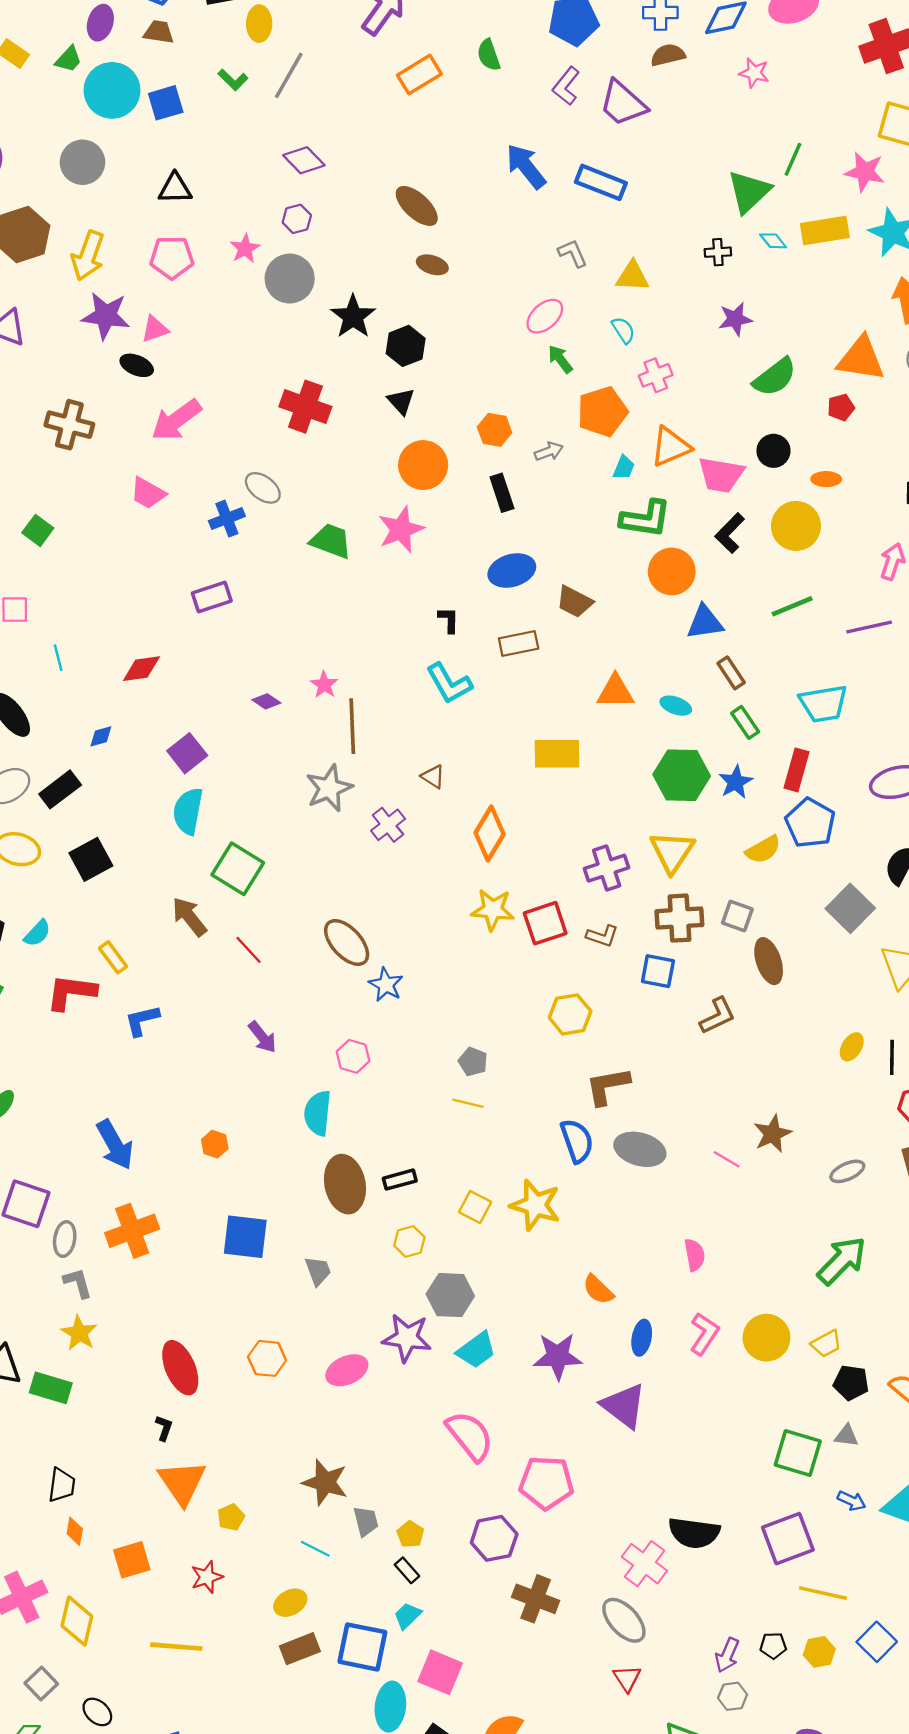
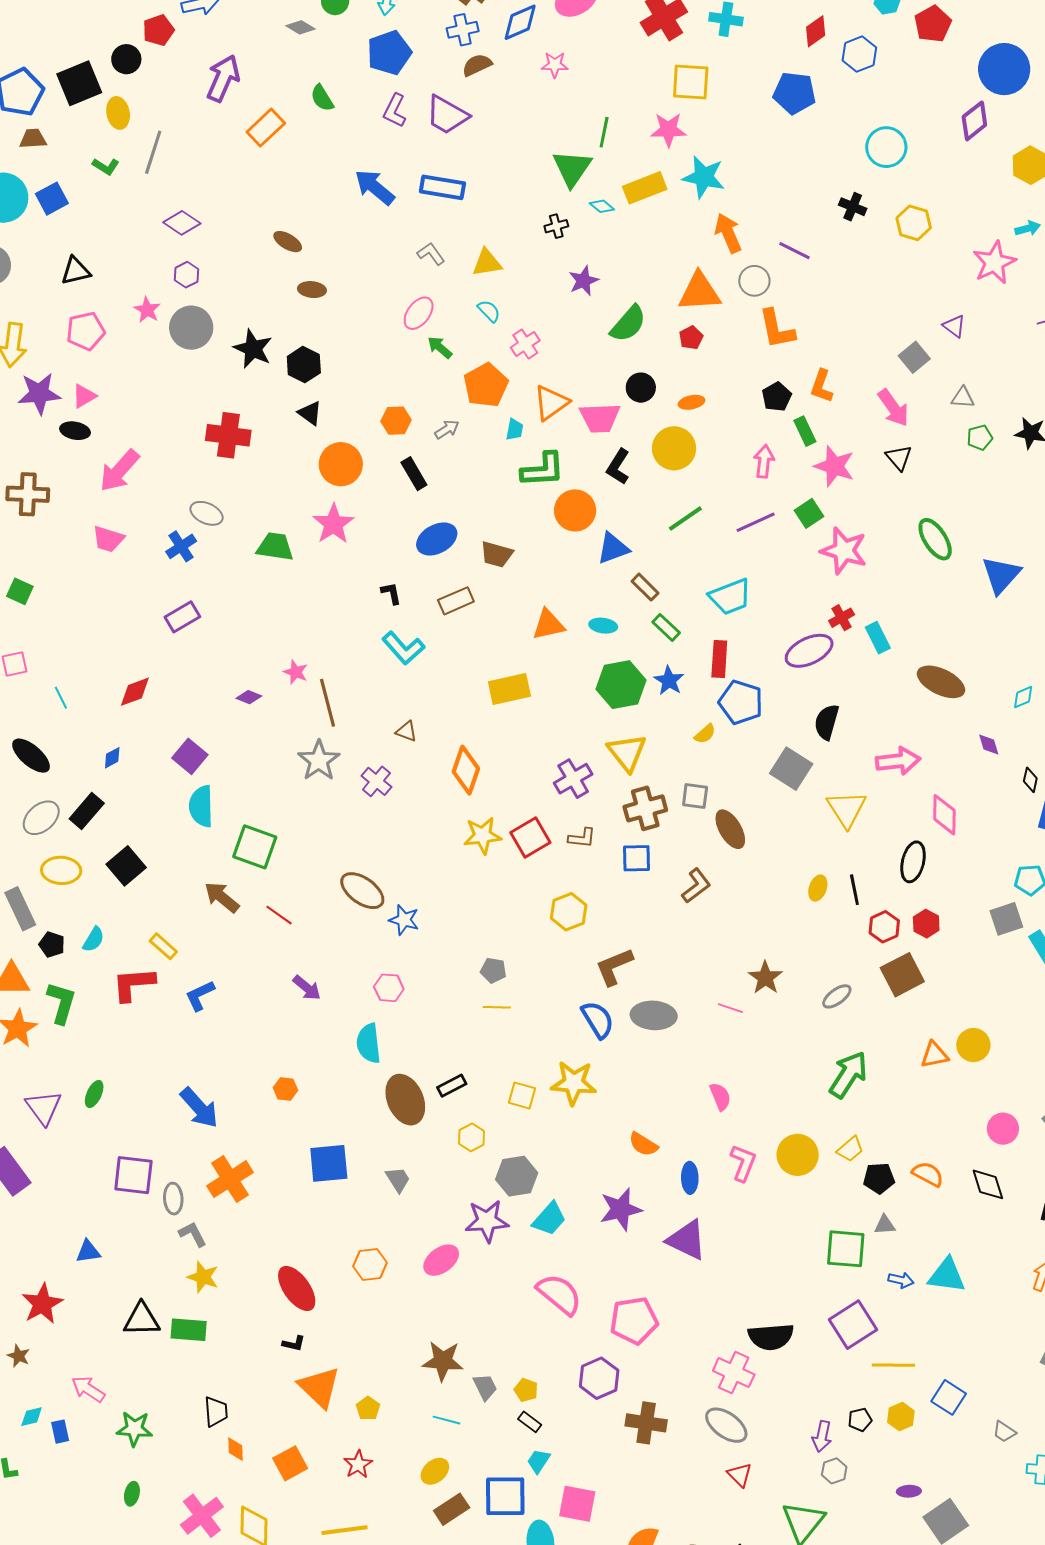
brown ellipse: (417, 206) -> (288, 242), size x0.7
yellow semicircle: (763, 850) -> (705, 734), size x0.7
black L-shape: (164, 1428) -> (294, 1344), turned 95

